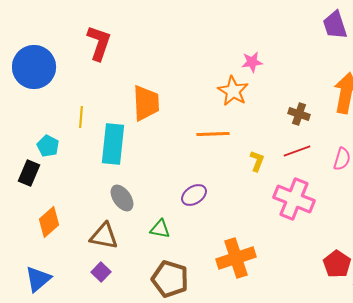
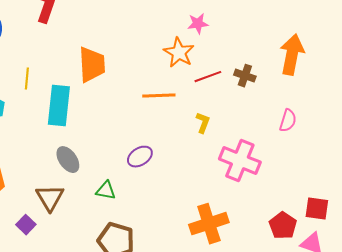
red line: (297, 151) -> (208, 77), moved
brown triangle: (104, 236) -> (50, 198), turned 48
orange cross: (236, 258) -> (209, 224), moved
purple square: (101, 272) -> (26, 225), moved

